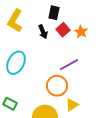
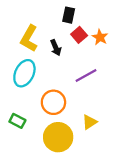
yellow L-shape: (15, 21) -> (29, 38), moved
black arrow: (43, 32) -> (56, 48), moved
orange circle: (57, 86) -> (53, 102), moved

